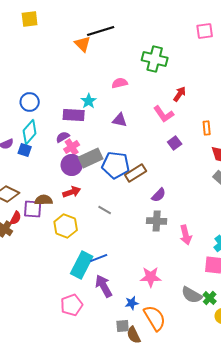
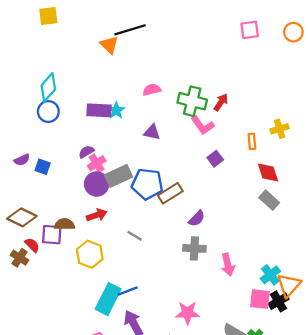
green cross: (155, 59) -> (192, 101), moved
purple rectangle: (74, 115) -> (99, 110), moved
cyan diamond: (30, 132) -> (48, 87), moved
red semicircle: (16, 218) -> (32, 245), turned -72

